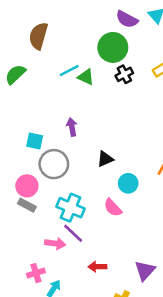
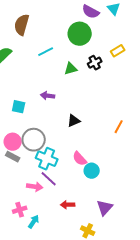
black cross: (124, 74) -> (95, 63), moved
green triangle: (86, 77) -> (71, 69), moved, turned -40
purple arrow: (72, 127) -> (48, 96), turned -72
gray circle: (54, 164) -> (34, 140), moved
cyan circle: (128, 183) -> (92, 171), moved

